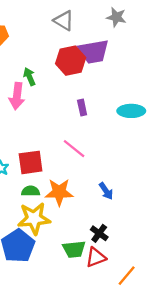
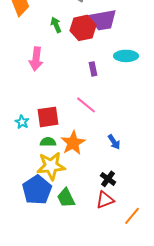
green arrow: (29, 77) -> (56, 25), moved
cyan ellipse: (131, 111) -> (126, 56), moved
orange star: (59, 192) -> (73, 143), turned -30
green trapezoid: (74, 249) -> (66, 198), moved, turned 70

